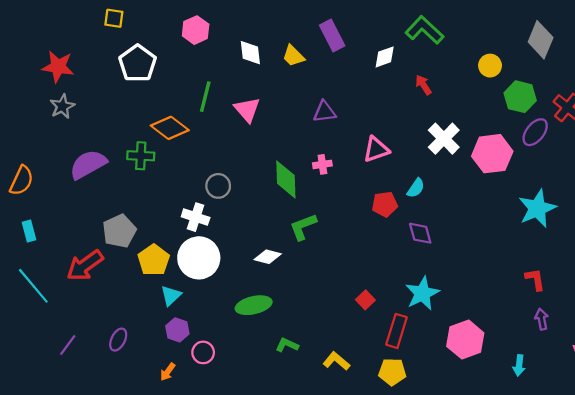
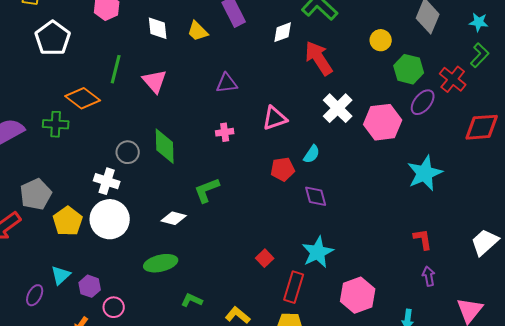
red arrow: (423, 85) -> (319, 58), size x1.8
green diamond: (286, 179) -> (165, 146), moved
cyan triangle: (171, 296) -> (61, 275), moved

